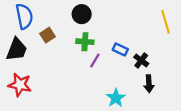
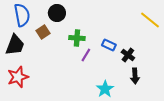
black circle: (82, 14) -> (57, 13), moved
yellow line: (165, 22) -> (150, 20), turned -35
red star: (20, 85) -> (18, 77), turned -30

